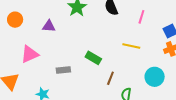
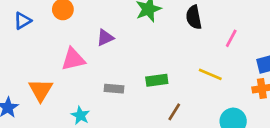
purple triangle: (49, 26) -> (105, 38), moved, turned -40
green rectangle: (93, 58) -> (157, 80), turned -49

